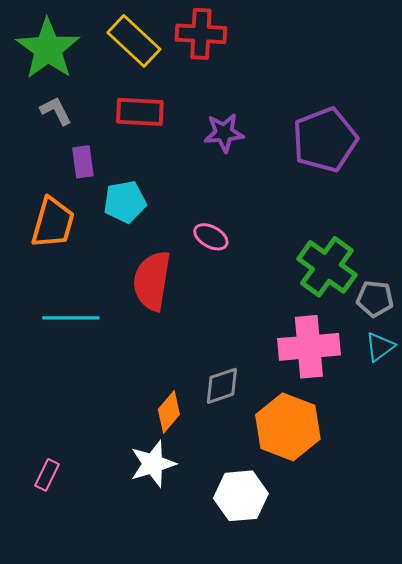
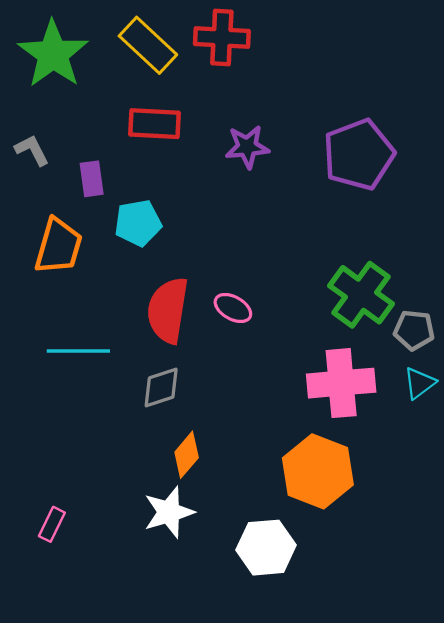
gray L-shape: (56, 111) -> (32, 150), moved
pink ellipse: (211, 237) -> (233, 308), moved
gray diamond: (222, 386) -> (161, 387), moved

